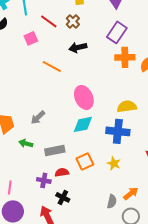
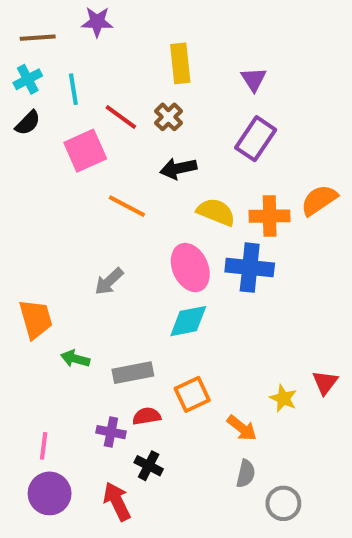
pink square: (31, 38) -> (85, 151), size x1.5
orange cross: (125, 57) -> (270, 216), moved
yellow semicircle: (127, 106) -> (216, 212), moved, turned 30
gray arrow: (38, 117) -> (109, 281), moved
blue cross: (118, 131) -> (250, 268), moved
yellow star: (114, 163) -> (283, 398), moved
orange arrow: (131, 193) -> (242, 428), moved, turned 77

